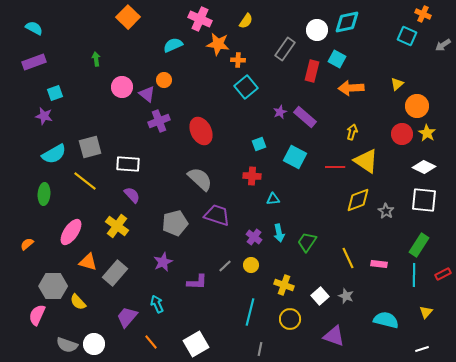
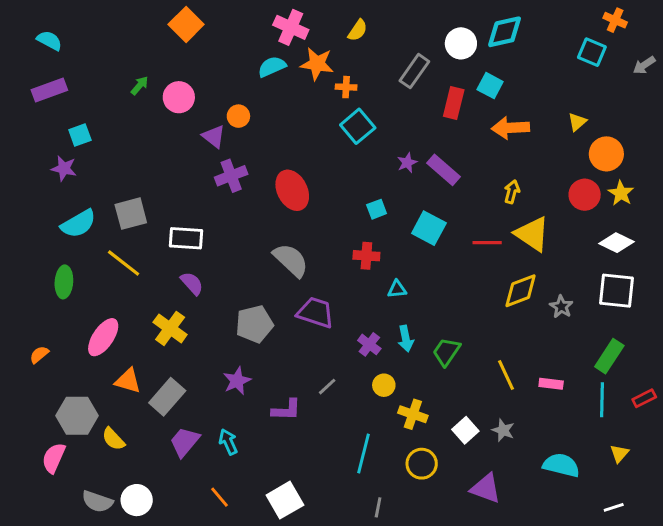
cyan semicircle: (173, 45) -> (272, 67), moved
green arrow: (96, 59) -> (140, 86), turned 48
pink circle: (122, 87) -> (179, 97), moved
yellow circle: (251, 265) -> (384, 385), moved
purple trapezoid: (127, 317) -> (185, 442), moved

